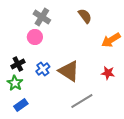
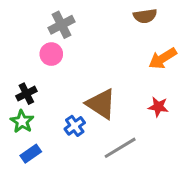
brown semicircle: (85, 16) -> (145, 16), moved, turned 119
gray cross: (42, 17) -> (62, 25), turned 30
blue cross: (43, 69) -> (75, 126), moved

